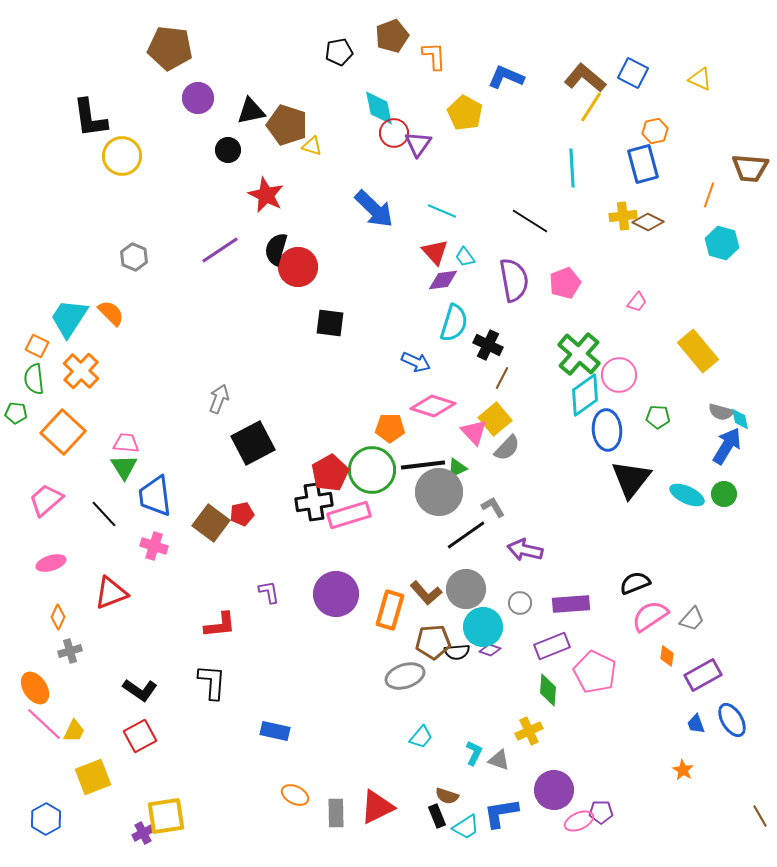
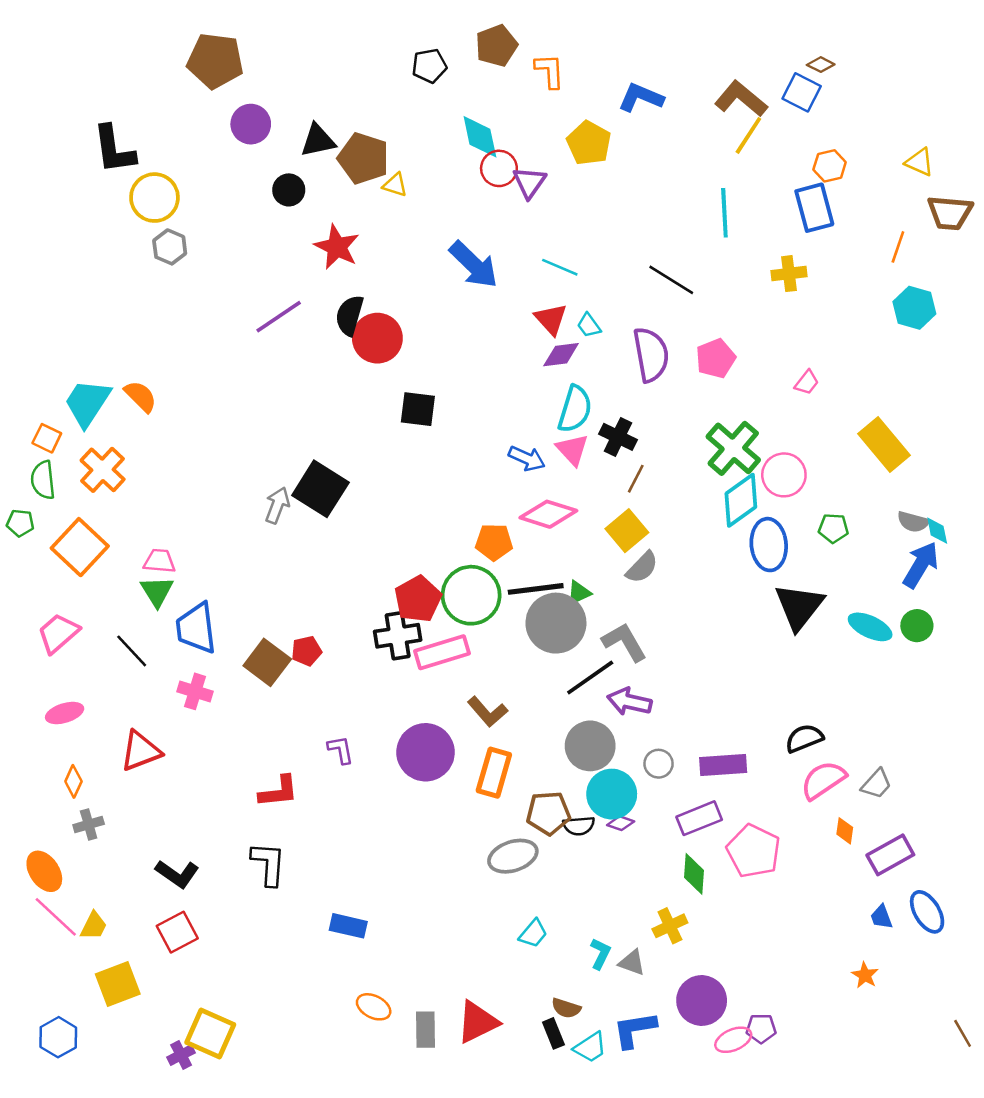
yellow triangle: (700, 79) -> (919, 162), moved
brown diamond: (648, 222) -> (821, 65), moved, size x0.7
gray hexagon: (134, 257) -> (170, 247), moved
pink triangle: (474, 432) -> (572, 450), moved
black square: (253, 443) -> (320, 489), moved, turned -30
gray L-shape: (493, 507) -> (624, 642), size x1.5
purple arrow: (525, 550) -> (629, 702), moved
brown L-shape: (426, 593) -> (488, 712), moved
yellow square: (166, 816) -> (210, 1033), turned 33

